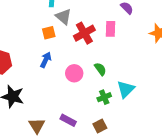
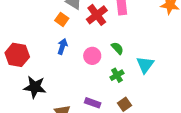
orange square: (49, 33) -> (62, 19), turned -32
green cross: (104, 97) -> (117, 75), moved

